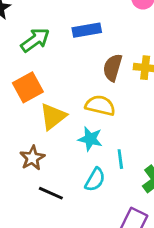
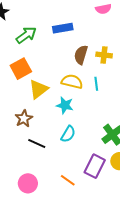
cyan line: (120, 159) -> (96, 84), moved

